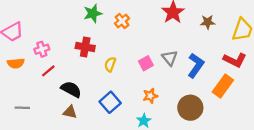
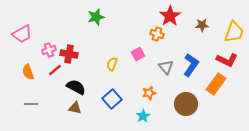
orange cross: (122, 21) -> (157, 34), moved, turned -32
red cross: (85, 47) -> (69, 54), moved
gray triangle: (170, 58) -> (166, 67), moved
orange semicircle: (16, 63) -> (28, 72), moved, turned 77
pink square: (146, 63) -> (138, 54), moved

